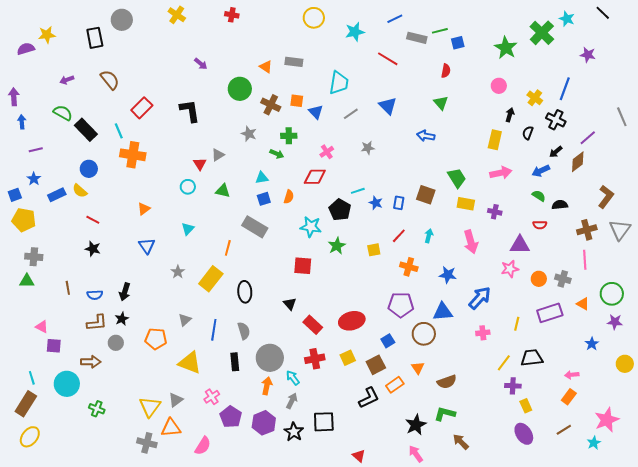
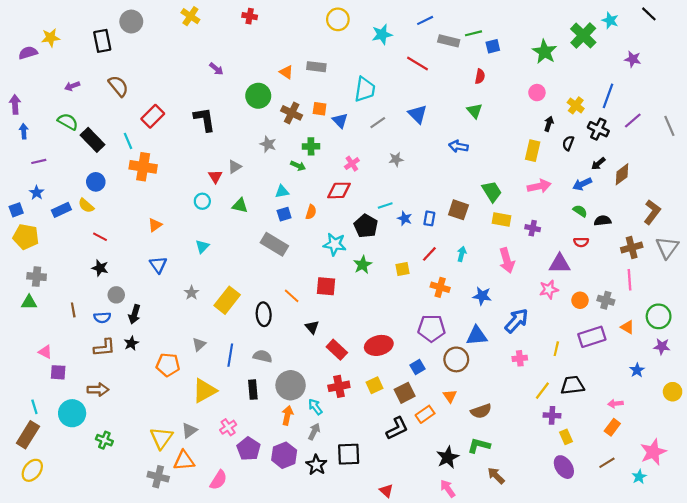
purple line: (588, 138) -> (633, 121), moved
orange line: (228, 248) -> (292, 296), moved, turned -63
gray semicircle: (244, 331) -> (263, 356), turned -60
gray circle: (116, 343) -> (116, 295), moved
yellow triangle: (190, 363) -> (204, 391), turned -50

